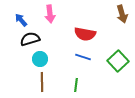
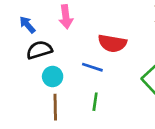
blue line: (83, 57) -> (92, 67), moved
green line: (76, 85) -> (95, 102), moved

